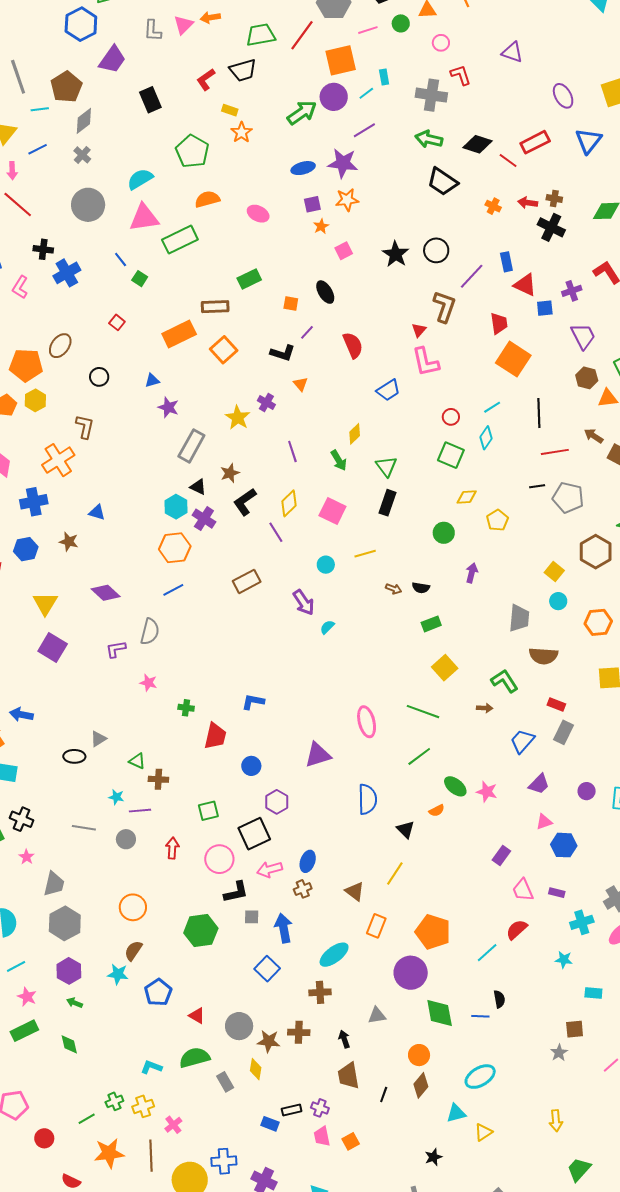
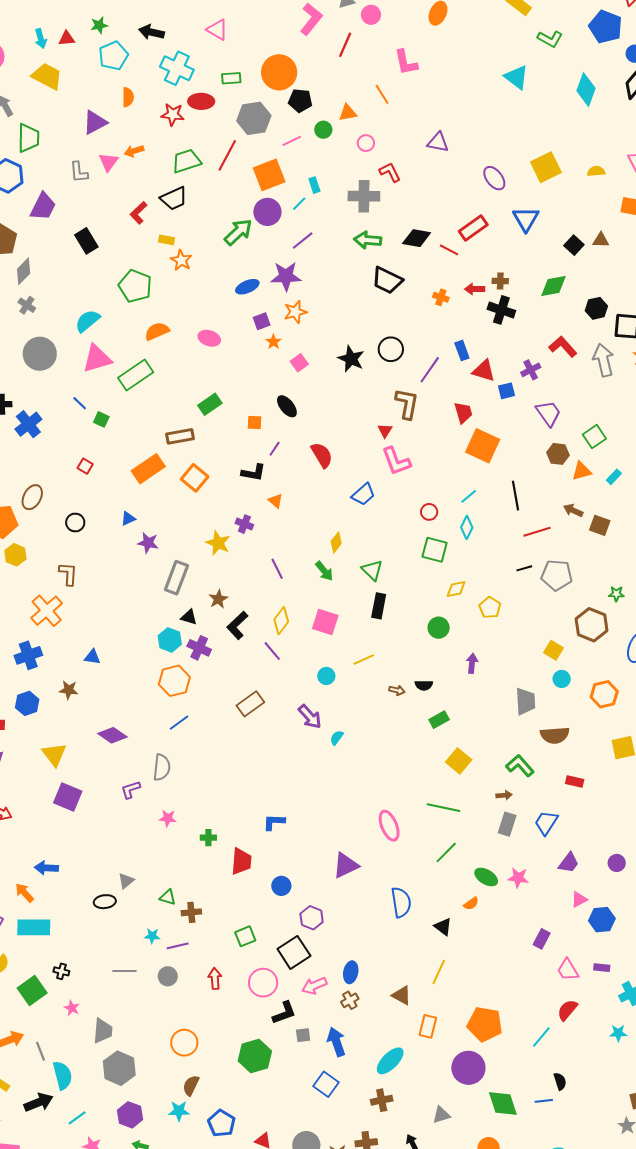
gray rectangle: (564, 732) -> (507, 824), moved
black cross: (21, 819) -> (61, 971), size x0.7

